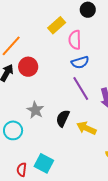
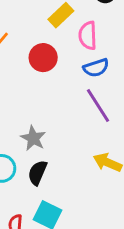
red circle: (28, 67) -> (43, 58), moved
black semicircle: (63, 118) -> (38, 173), moved

